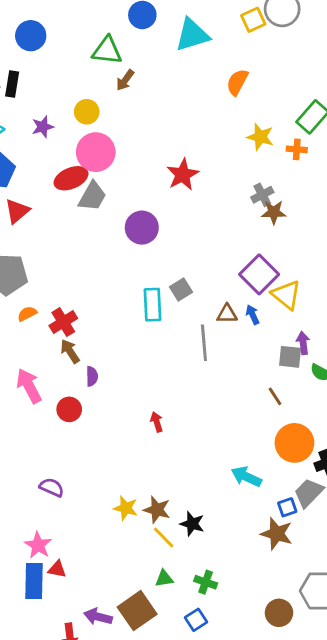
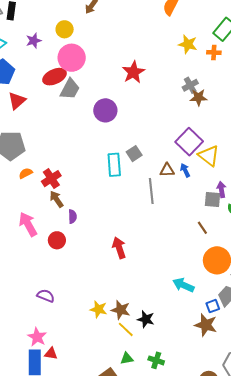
red arrow: (157, 422) -> (119, 248), size x1.5

